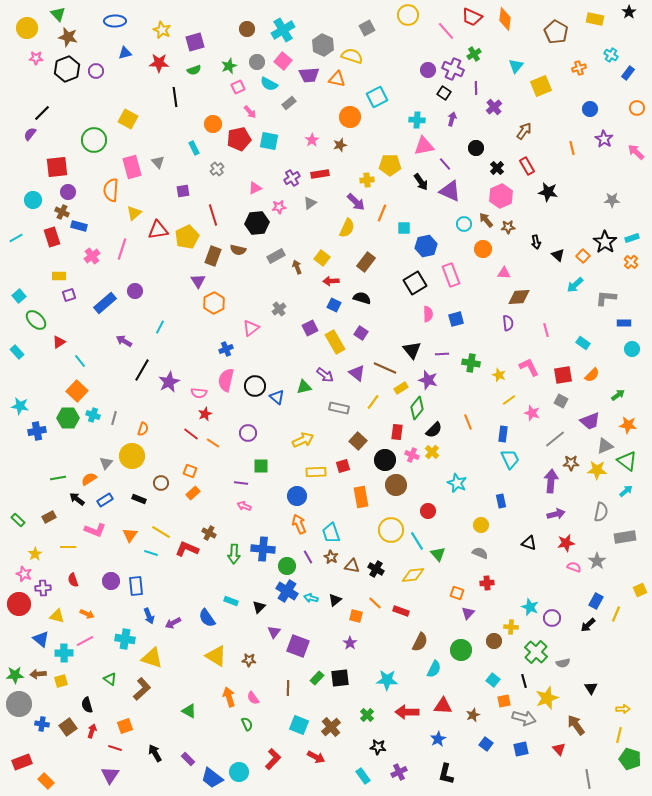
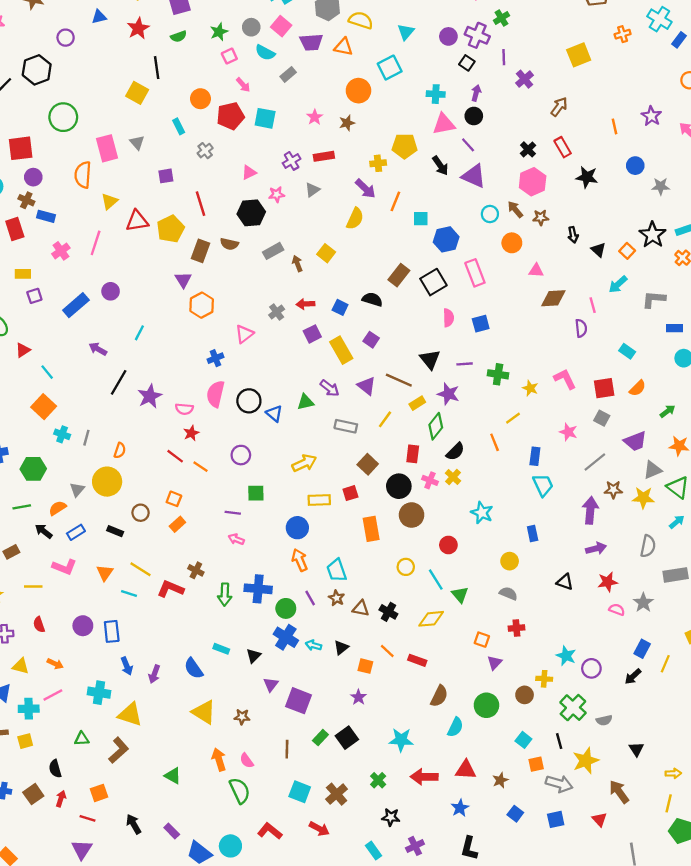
cyan cross: (611, 55) -> (659, 19), size x1.5
red star: (159, 63) -> (138, 28), turned -30
cyan triangle: (516, 66) -> (406, 32), moved
black hexagon: (67, 69) -> (37, 70), moved
blue circle: (590, 109) -> (635, 166), moved
yellow square: (128, 119) -> (137, 93), moved
black circle: (476, 148) -> (474, 116), moved
brown rectangle: (366, 262) -> (399, 275), moved
red arrow: (331, 281) -> (305, 304), moved
purple semicircle: (508, 323) -> (581, 328), moved
pink line: (546, 330) -> (593, 305), moved
yellow line: (509, 400) -> (513, 418), moved
green hexagon: (68, 418) -> (33, 469), moved
yellow circle: (391, 530) -> (406, 567), size x0.6
purple arrow: (173, 623) -> (154, 674), turned -42
black square: (340, 678) -> (347, 738), turned -30
green triangle: (110, 679) -> (82, 739), turned -40
green semicircle: (247, 724) -> (240, 791), size x1.6
red L-shape: (273, 759) -> (270, 831), turned -95

